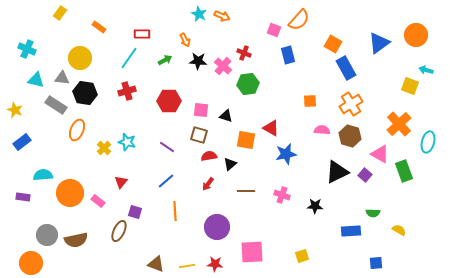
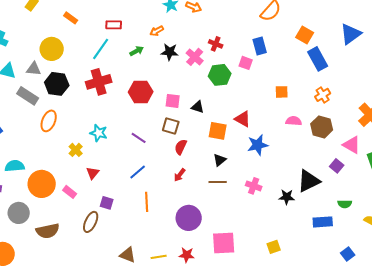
pink square: (274, 30) -> (246, 63), moved
orange arrow: (185, 40) -> (157, 31), turned 88
red cross: (127, 91) -> (99, 82), size x1.4
orange cross: (351, 104) -> (323, 95), size x0.7
yellow cross: (104, 148) -> (76, 150), moved
red semicircle: (209, 156) -> (181, 147), turned -56
black triangle: (230, 164) -> (220, 160), moved
black triangle: (337, 172) -> (309, 181), moved
gray circle: (47, 235) -> (19, 213), moved
blue square: (376, 263) -> (348, 254), turned -32

